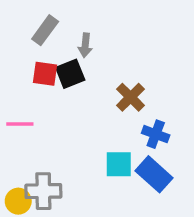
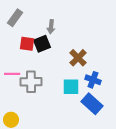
gray rectangle: (45, 30) -> (15, 18), moved
cyan square: (119, 164) -> (71, 87), moved
gray cross: (43, 191) -> (31, 82), moved

